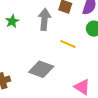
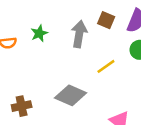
yellow line: (68, 44) -> (106, 66), turned -63

